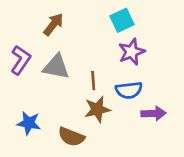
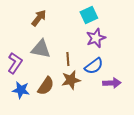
purple L-shape: (21, 60) -> (15, 63), moved
blue semicircle: (129, 90) -> (94, 66), turned -30
brown semicircle: (71, 137) -> (46, 86), moved, turned -78

